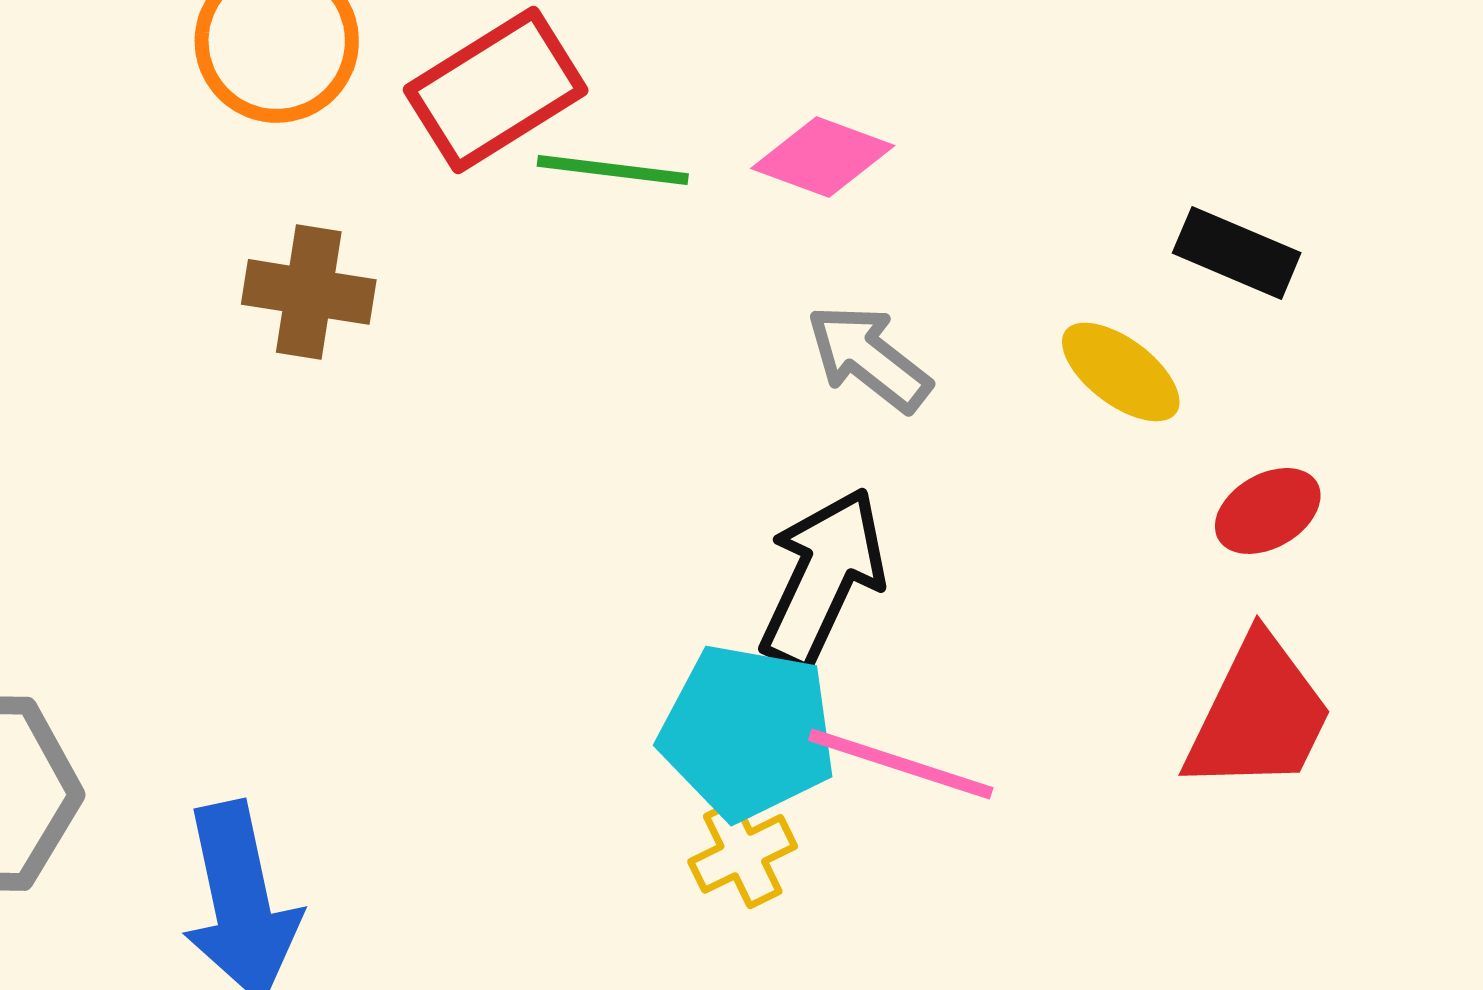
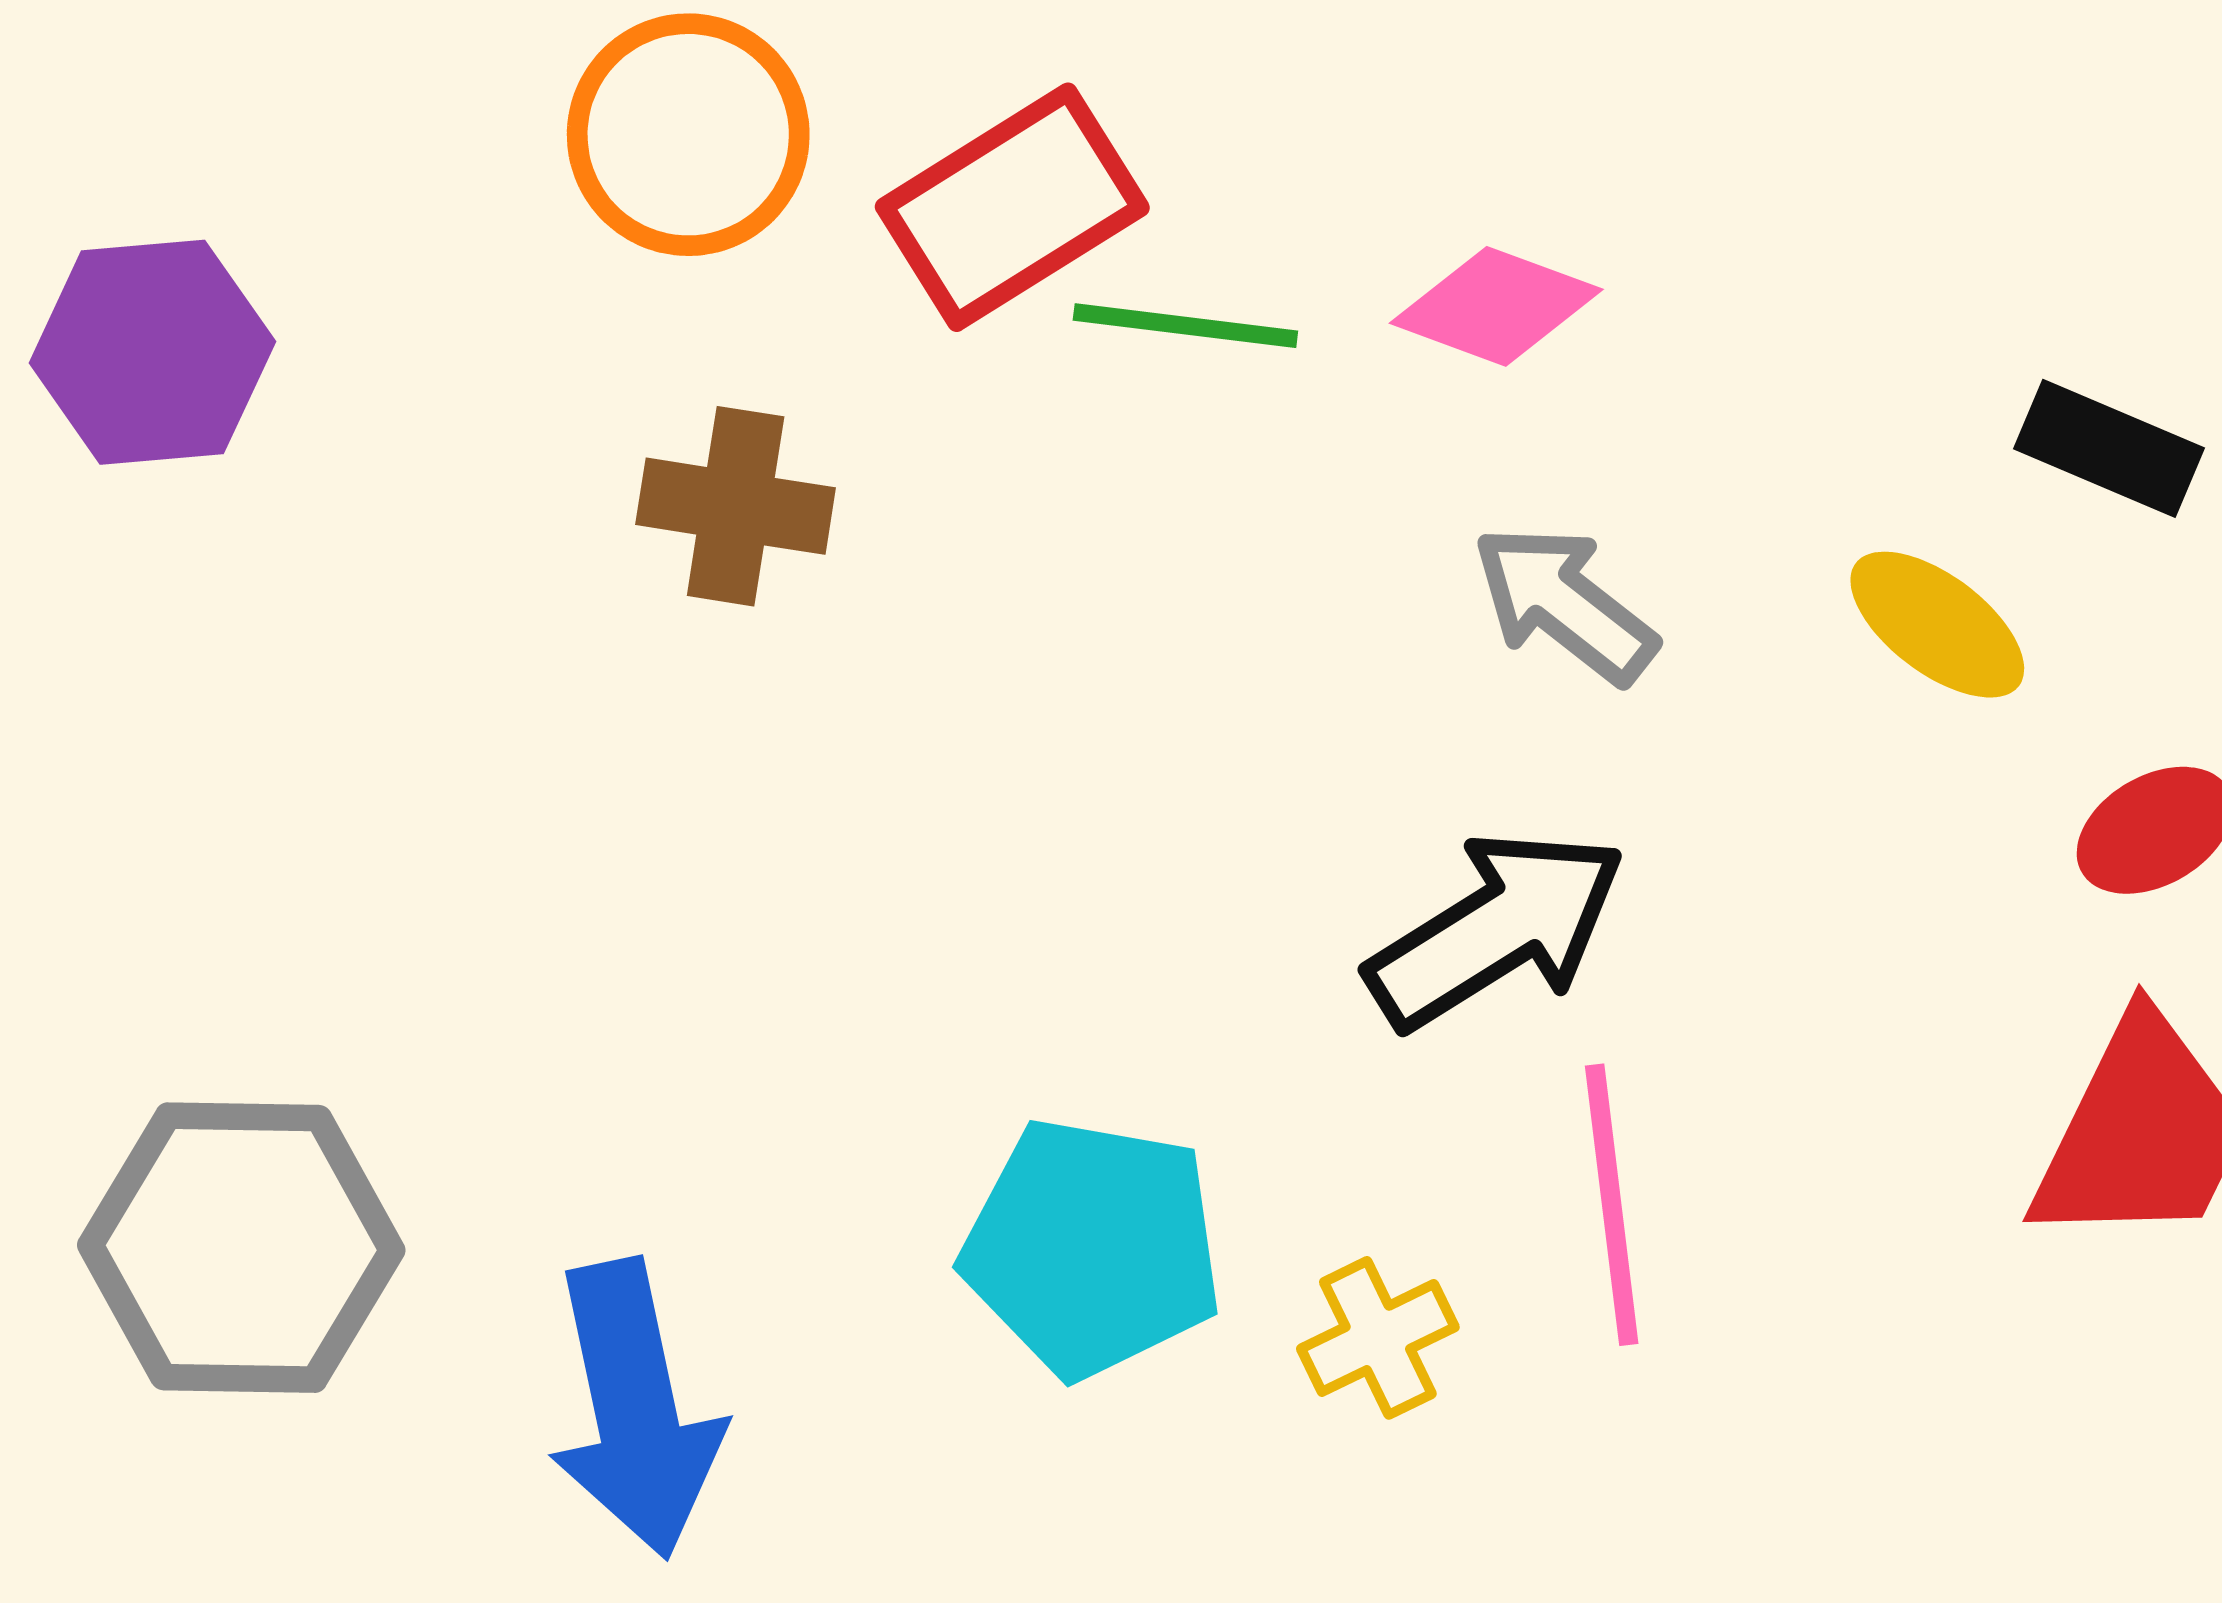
black arrow: (823, 578) -> (1496, 929), turned 33
cyan pentagon: (748, 732) -> (1092, 1248), moved
pink line: (901, 764) -> (1612, 1205), turned 65

